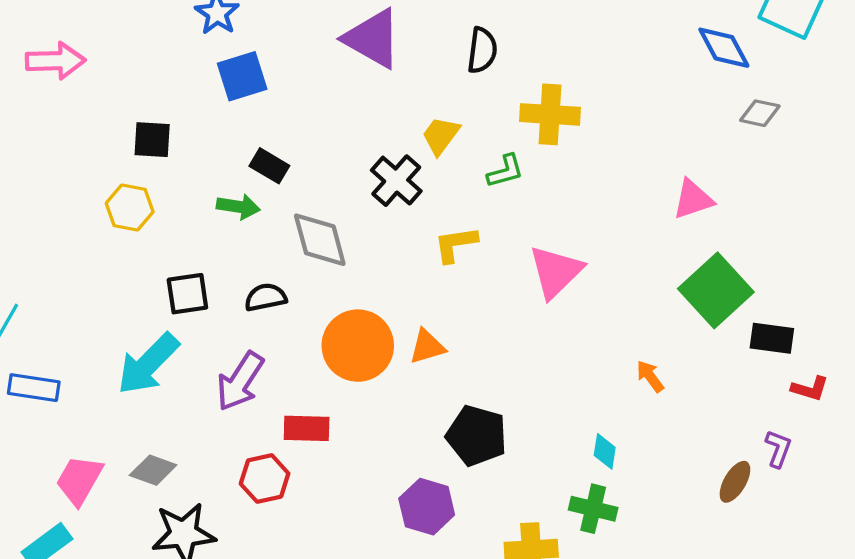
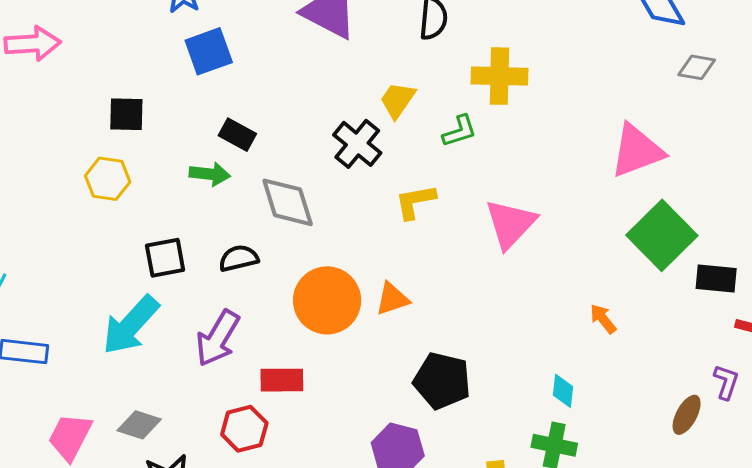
pink triangle: (693, 199) -> (637, 151), size x1.4

